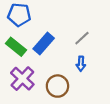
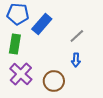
blue rectangle: (44, 43) -> (42, 24), moved
green rectangle: (16, 47) -> (15, 44), turned 60

